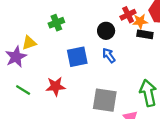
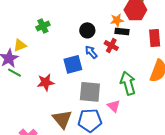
red cross: (128, 15) -> (111, 46), moved, turned -32
blue square: (77, 57) -> (73, 64), moved
green line: (23, 90) -> (14, 73), moved

